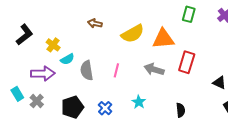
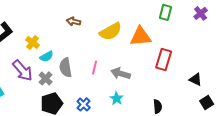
gray arrow: (154, 69) -> (121, 73), moved
purple arrow: (43, 73) -> (23, 70), turned 50
gray cross: (37, 101) -> (46, 78), moved

